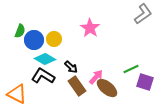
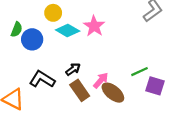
yellow circle: (54, 39) -> (53, 13), moved
cyan diamond: (45, 59) -> (68, 31), moved
black arrow: (71, 67) -> (73, 69), turned -80

